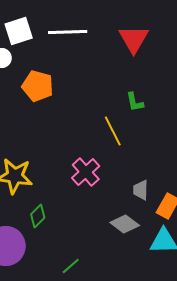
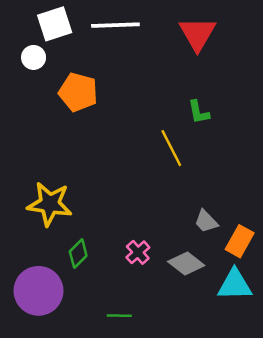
pink cross: (86, 172) -> (138, 252), moved, size x0.7
gray trapezoid: (141, 190) -> (206, 221), turned -45
green line: (71, 266) -> (119, 316), turned 42

